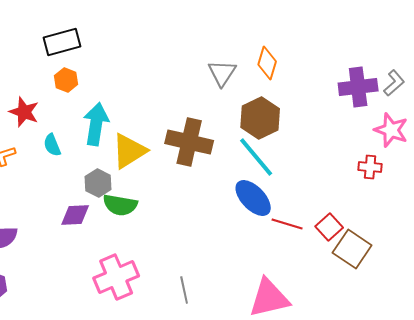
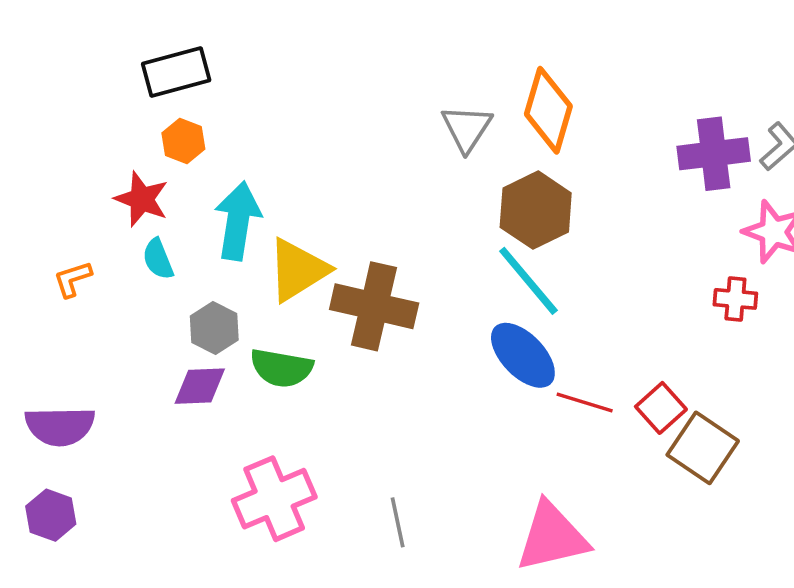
orange diamond: (267, 63) -> (548, 110), size x1.4
red star: (24, 112) -> (142, 199), moved
brown cross: (189, 142) -> (374, 306), moved
gray hexagon: (98, 183) -> (214, 328), moved

